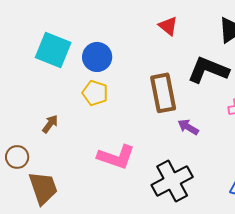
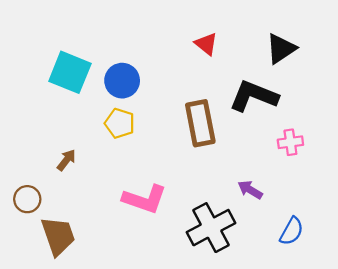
purple arrow: (188, 127) -> (250, 190), moved

